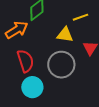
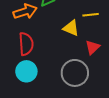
gray circle: (61, 65) -> (75, 73), moved

